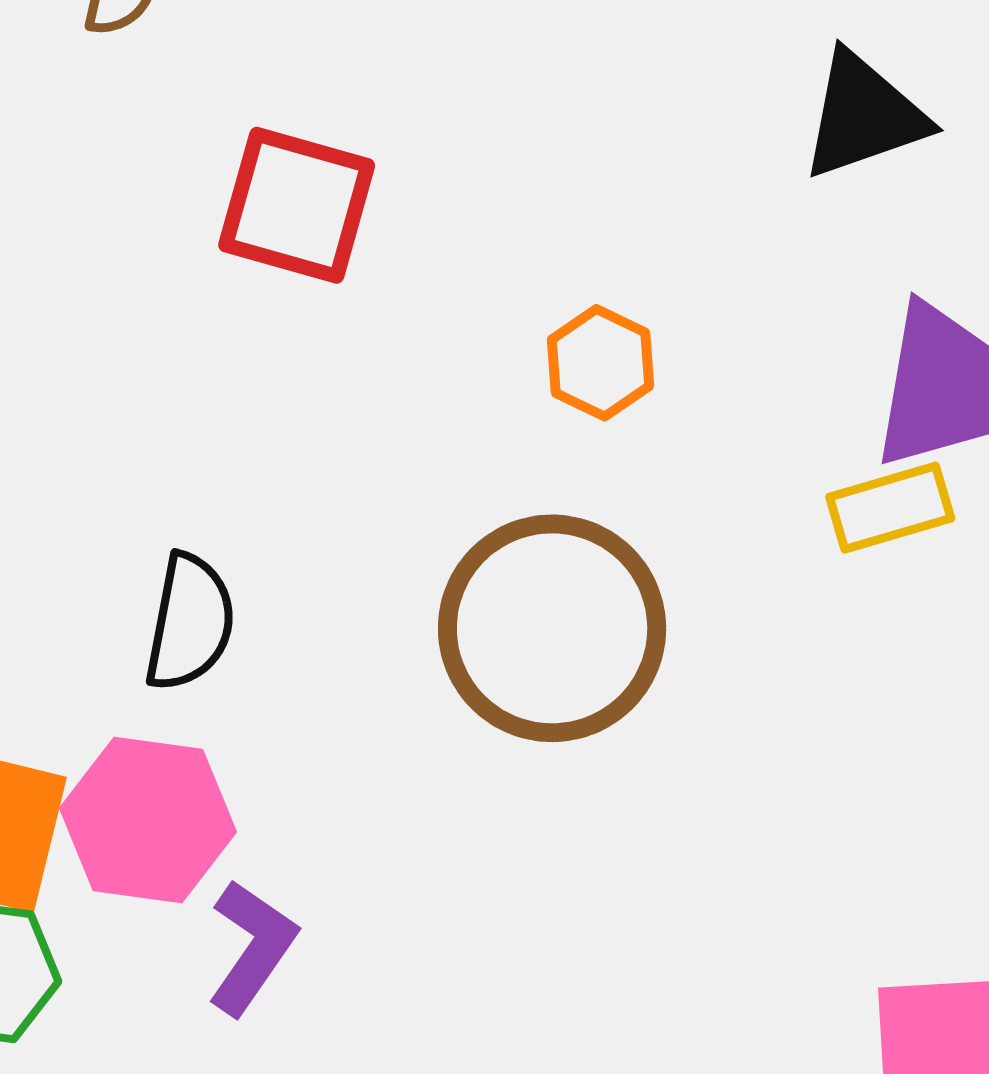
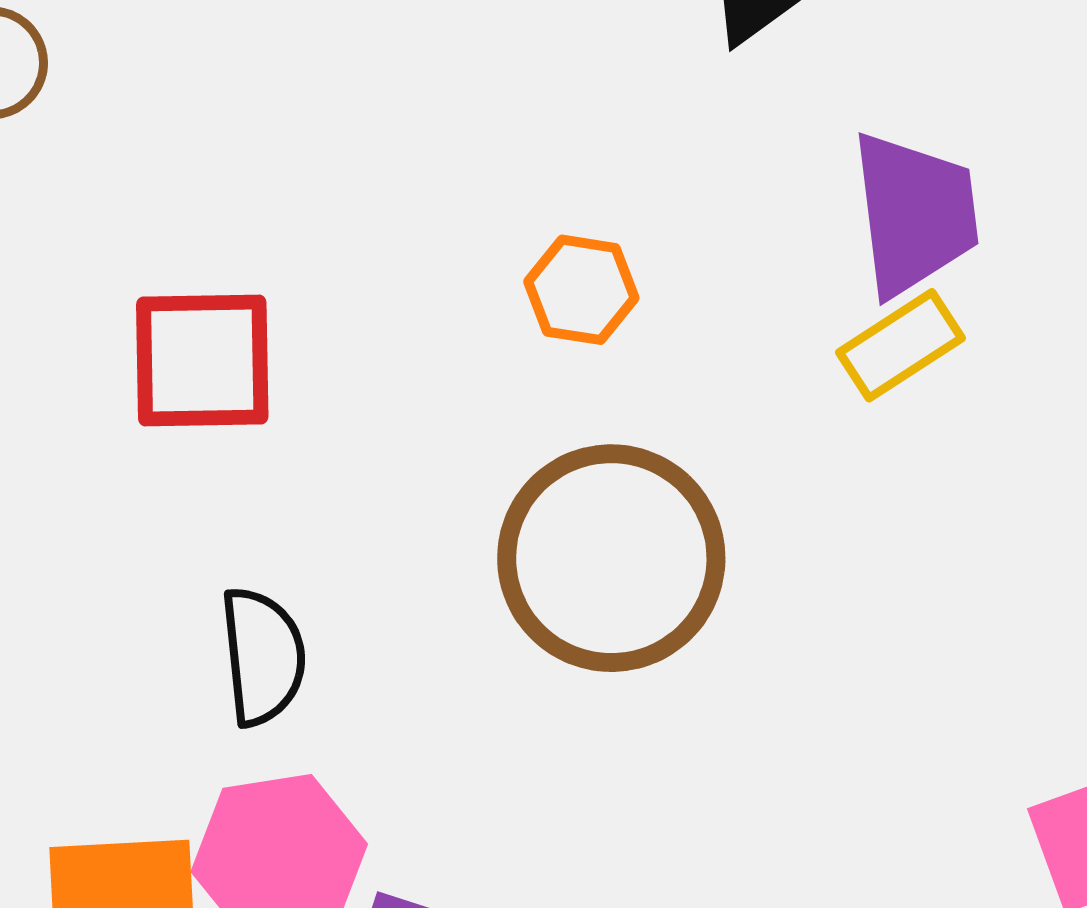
red square: (297, 205) -> (202, 361), moved

